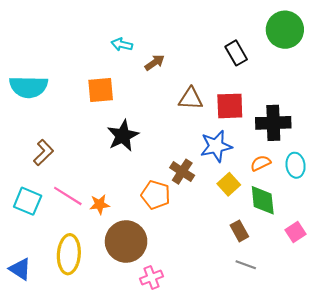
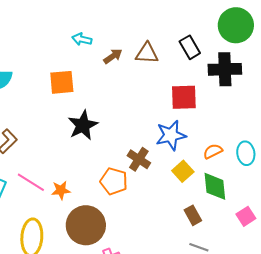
brown triangle: (191, 99) -> (147, 53), moved
black cross: (273, 123) -> (225, 69), moved

